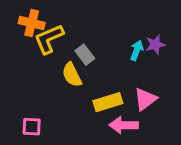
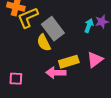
gray rectangle: (85, 55) -> (53, 29), size x1.6
pink arrow: (124, 125) -> (56, 73), moved

